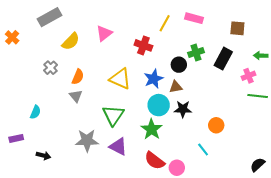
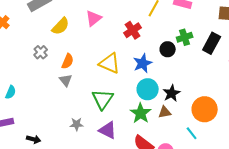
red cross: (143, 45) -> (133, 30), turned 36
brown triangle: (176, 87) -> (165, 112), moved
black star: (183, 109) -> (172, 93), turned -30
cyan semicircle: (35, 112) -> (11, 92), moved
orange circle: (216, 125) -> (205, 109), size x1.6
gray star: (87, 140) -> (77, 124), size x0.6

